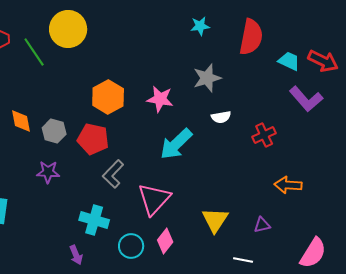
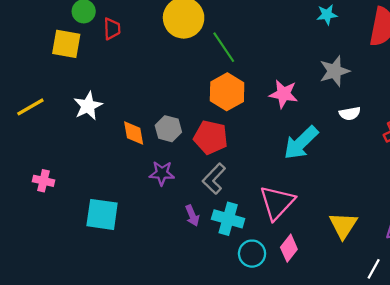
green line: (34, 52) -> (224, 47), moved
orange diamond: (21, 121) -> (134, 133), moved
gray L-shape: (113, 174) -> (214, 179), moved
cyan cross: (94, 220) -> (228, 219), moved
purple arrow: (76, 255) -> (192, 216), moved
white line: (243, 260) -> (374, 269), turned -72

